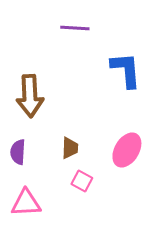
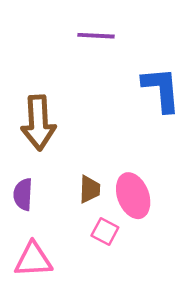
pink ellipse: (127, 150) -> (133, 196), moved, turned -52

